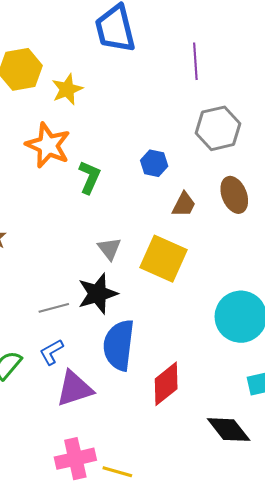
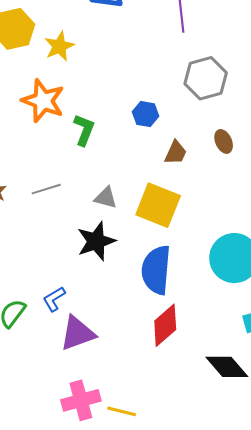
brown ellipse: (234, 195) -> (224, 141), size x0.7
gray triangle: (109, 249) -> (106, 198), turned -35
gray line: (54, 308) -> (46, 189), moved
blue semicircle: (119, 345) -> (156, 270), moved

